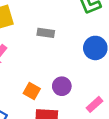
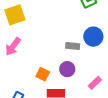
gray rectangle: (46, 33) -> (73, 46), moved

